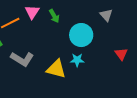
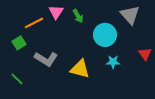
gray triangle: (106, 15) -> (130, 15), size x1.5
cyan star: (77, 60) -> (113, 62), moved

